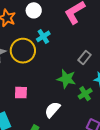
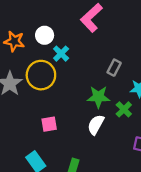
white circle: (34, 10) -> (45, 35), moved
white semicircle: (52, 110) -> (96, 125), moved

